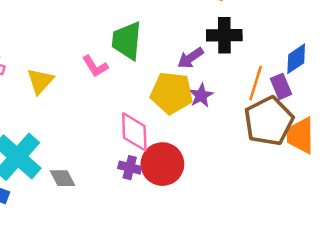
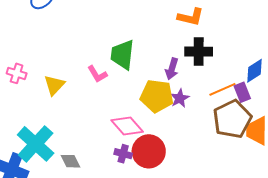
purple arrow: (190, 58) -> (172, 69), turned -40
orange line: (256, 83) -> (222, 89), turned 48
pink diamond: (134, 132) -> (127, 126), turned -40

